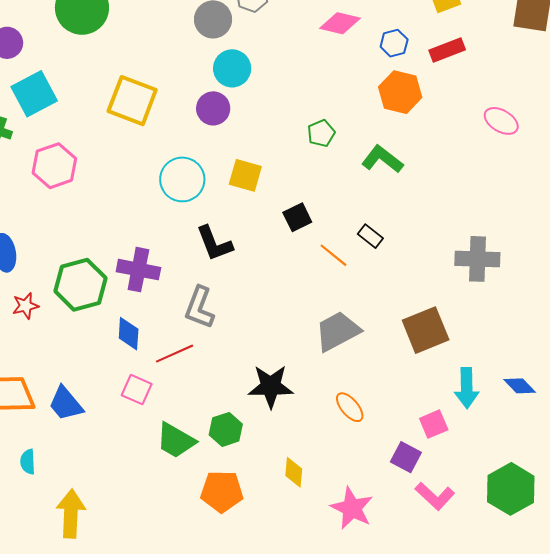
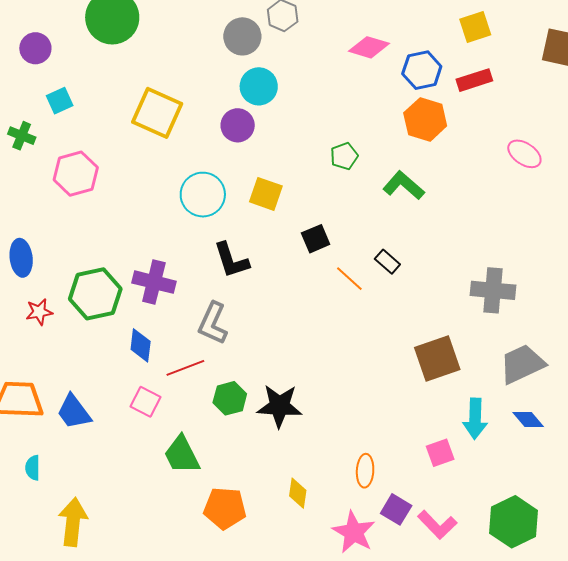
blue hexagon: (394, 43) -> (422, 70), size x1.4
cyan square: (34, 94) -> (60, 101), size x0.6
gray trapezoid: (338, 331) -> (522, 364), moved
orange ellipse: (350, 407) -> (365, 471), moved, turned 40
green hexagon: (226, 429) -> (230, 398), moved
green trapezoid: (176, 441) -> (182, 455), turned 30
purple square: (406, 457) -> (396, 509), moved

